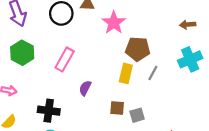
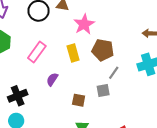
yellow rectangle: (126, 73) -> (73, 53), moved, turned -36
black cross: (49, 111) -> (18, 96), turned -36
gray square: (137, 115) -> (103, 90), moved

